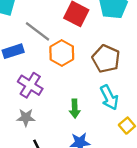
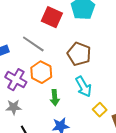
gray line: (37, 31) -> (33, 44), moved
orange hexagon: (62, 53) -> (41, 72), moved

